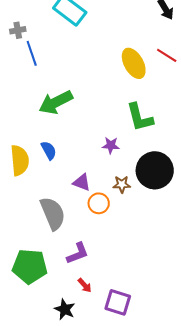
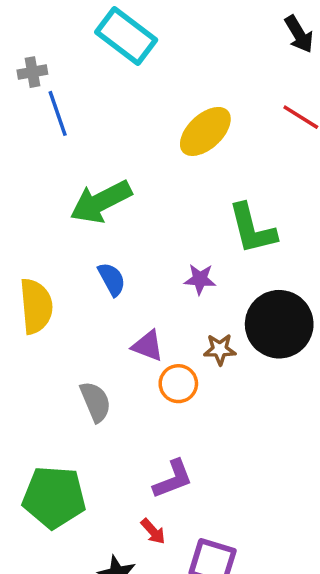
yellow ellipse: (134, 63) -> (205, 131), moved, turned 76
blue semicircle: (49, 150) -> (112, 279), moved
gray semicircle: (53, 213) -> (95, 402), size x0.7
purple L-shape: (78, 253) -> (173, 479), moved

